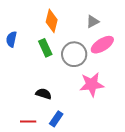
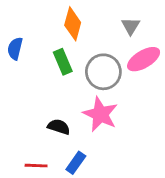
gray triangle: (93, 21) -> (131, 26), turned -32
pink star: (92, 84) -> (100, 114), moved, turned 30

